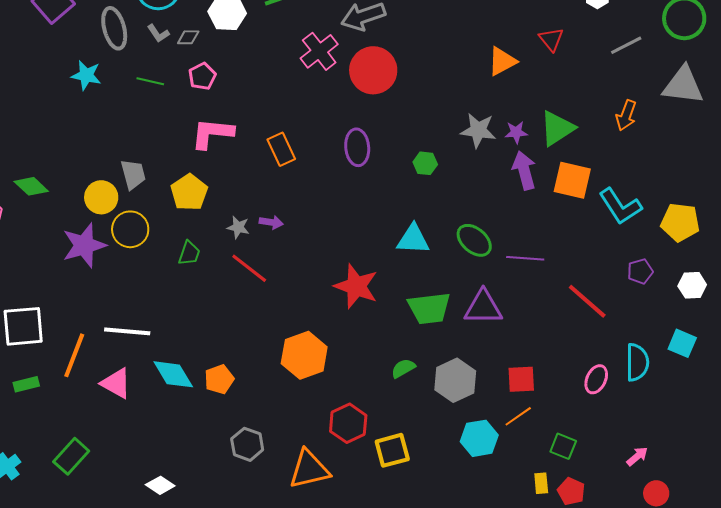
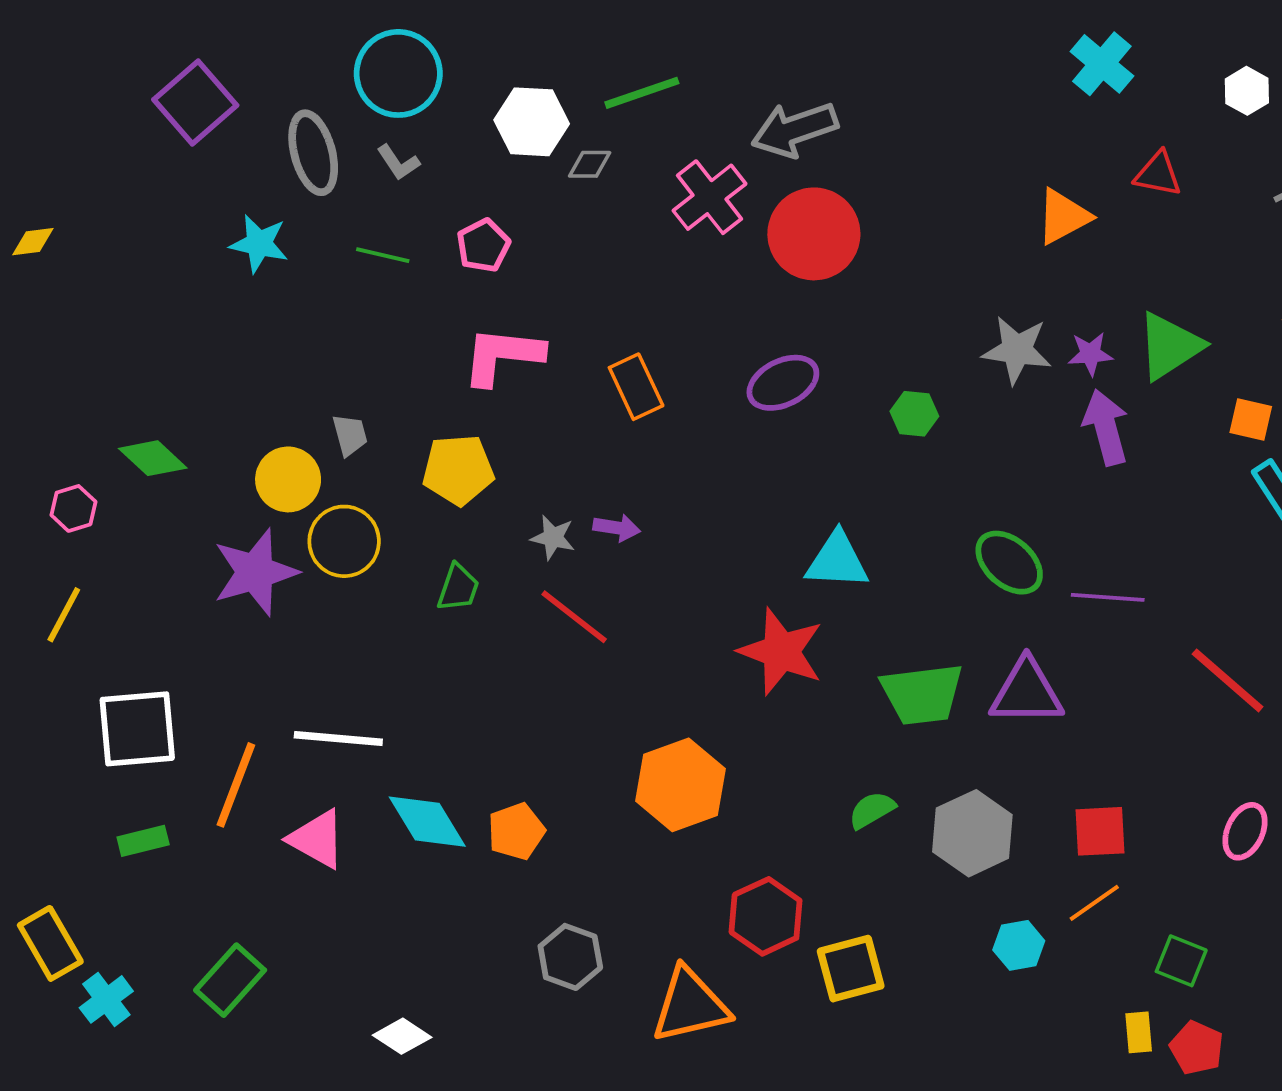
gray diamond: (188, 37) -> (590, 164), moved
red triangle: (551, 39) -> (1158, 174), turned -40
purple ellipse: (357, 147) -> (783, 383), turned 69
gray trapezoid: (133, 174) -> (350, 435), size x0.7
orange square: (572, 180) -> (1251, 420), moved, size x0.6
yellow pentagon: (189, 192) -> (458, 470), turned 30
cyan triangle: (413, 239) -> (837, 561), moved
cyan hexagon: (479, 438) -> (1019, 945), size x0.7

